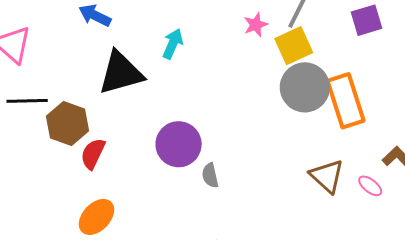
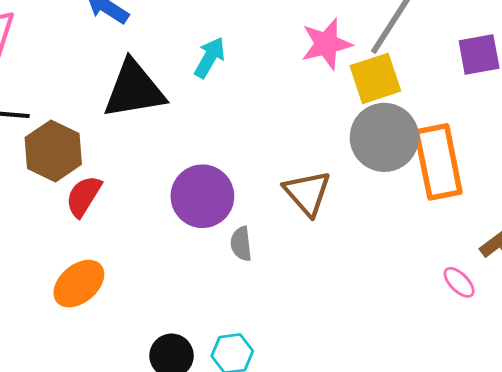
pink star: (256, 25) -> (326, 44), size x1.5
brown triangle: (327, 176) -> (307, 193), moved

